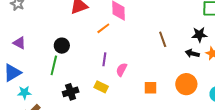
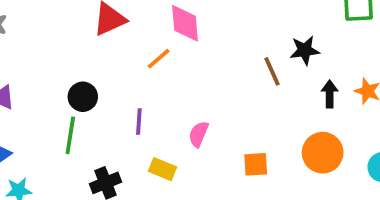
black star: (199, 35) -> (305, 50), moved
black arrow: (192, 53) -> (330, 94), turned 80
purple line: (104, 59) -> (139, 121), moved

